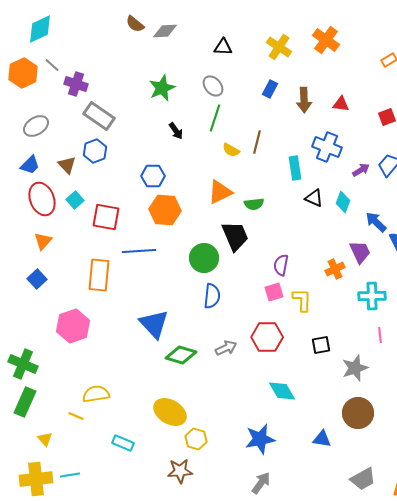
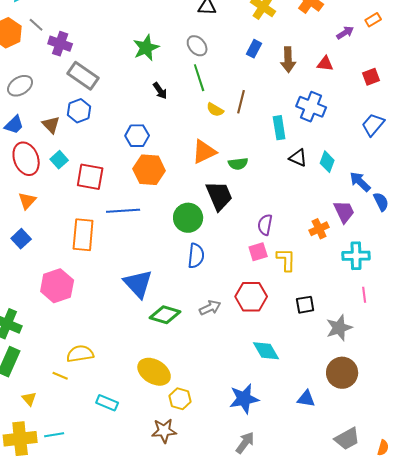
green line: (215, 118) -> (199, 78), turned -36
purple arrow: (361, 170) -> (345, 33), moved

